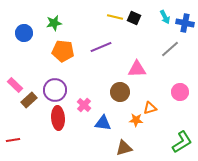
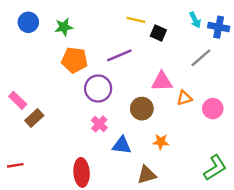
black square: (134, 18) -> (158, 33), moved
blue circle: (24, 33) -> (28, 22), moved
purple circle: (55, 90) -> (98, 88), moved
orange triangle: (150, 108) -> (184, 98), moved
red ellipse: (58, 118) -> (82, 172), moved

